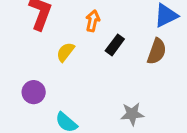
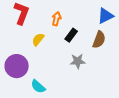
purple circle: (34, 92) -> (17, 66), size x1.5
gray star: (132, 114) -> (78, 61), moved

